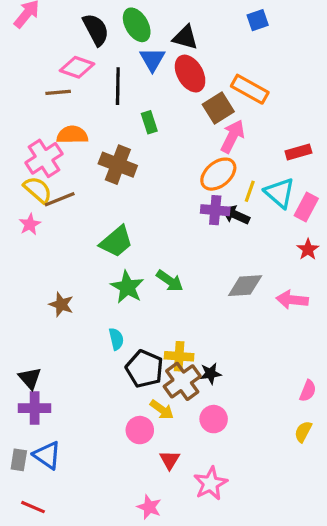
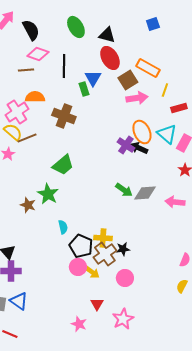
black semicircle: (96, 30) -> (31, 30), moved
blue triangle: (152, 59) -> (93, 78), moved
pink arrow: (232, 136) -> (137, 98), turned 55
orange ellipse: (218, 174) -> (142, 132), moved, turned -75
yellow line: (250, 191) -> (165, 90), moved
purple cross: (215, 210) -> (126, 145), turned 30
green arrow: (170, 281) -> (124, 190), moved
green star: (127, 287) -> (48, 194), moved
pink circle: (140, 430) -> (78, 267), moved
pink star: (149, 507) -> (79, 324), moved

